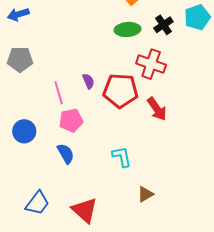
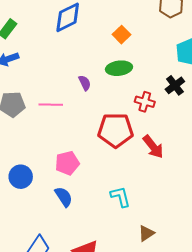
black cross: (163, 25) -> (175, 85), moved
red cross: (151, 64) -> (145, 102), size x0.7
purple semicircle: (88, 81) -> (85, 83), moved
pink line: (59, 93) -> (51, 105), moved, turned -70

